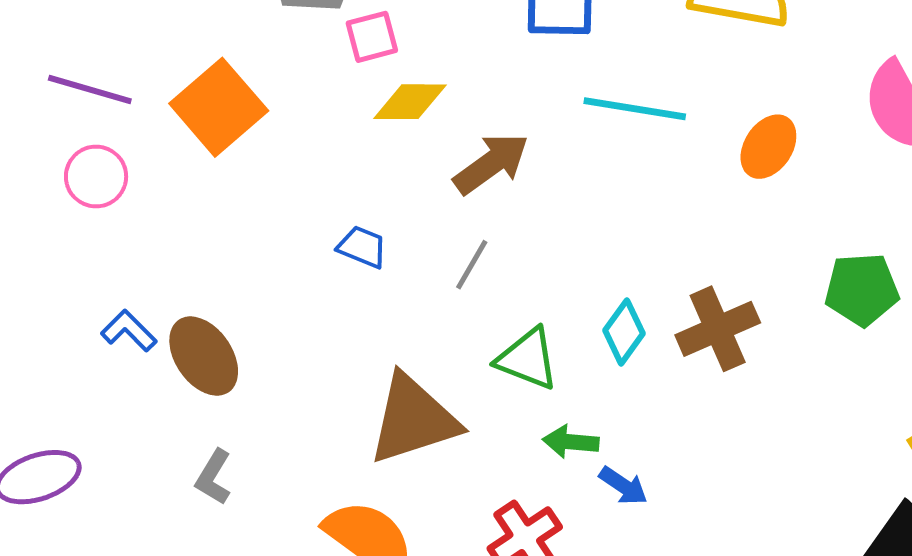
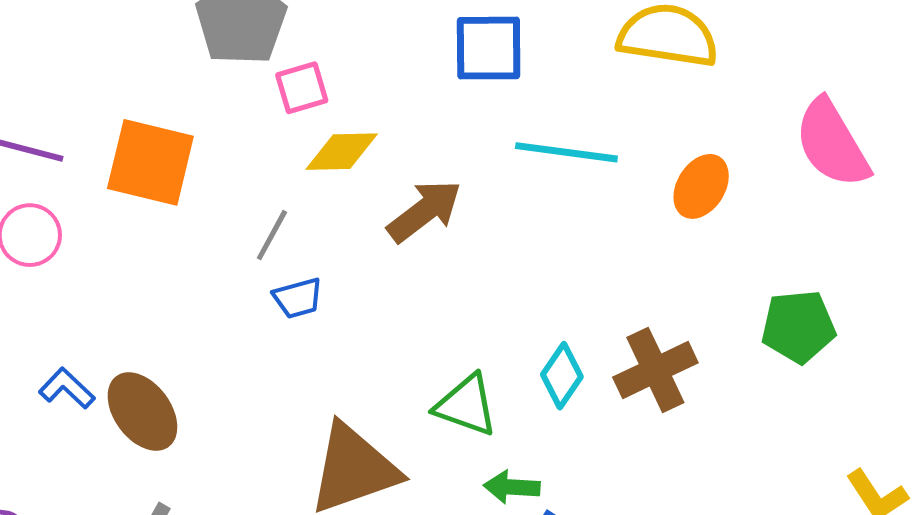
orange square: (219, 107) -> (150, 162), turned -34
blue trapezoid: (362, 247) -> (298, 298), turned 144
gray line: (472, 265) -> (272, 235), moved

